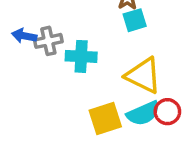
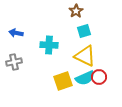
cyan square: (135, 20) -> (84, 31), moved
gray cross: (48, 41) -> (14, 62), moved

